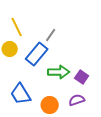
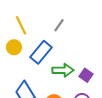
gray line: (51, 35) -> (59, 25), moved

